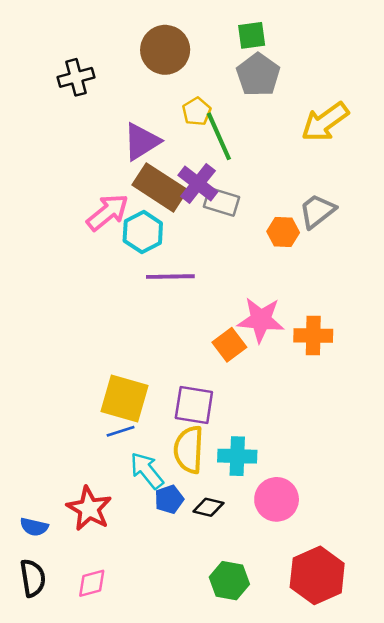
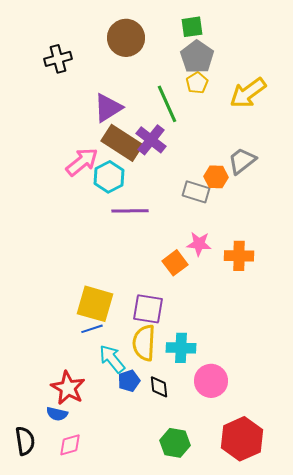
yellow pentagon: (197, 111) -> (197, 83), moved
gray rectangle: (221, 202) -> (196, 192), moved
pink star: (261, 320) -> (199, 244), size x0.7
black diamond: (208, 507) -> (159, 387), turned 70
blue semicircle: (34, 527) -> (57, 414), moved

